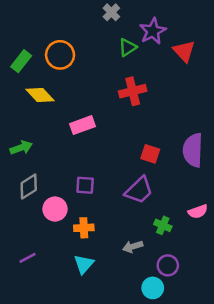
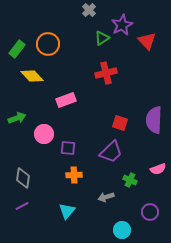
gray diamond: (29, 186) -> (23, 178), moved, turned -50
pink circle: (55, 209) -> (44, 134), moved
orange cross: (84, 228) -> (74, 175), moved
purple circle: (168, 265) -> (150, 212), moved

